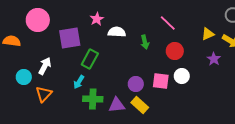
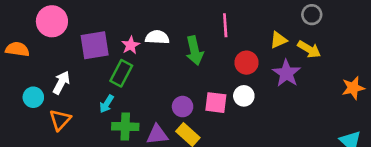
pink star: (97, 19) -> (131, 45), moved
pink line: (168, 23) -> (225, 25), turned 42
green arrow: (145, 42) -> (195, 51), size x1.5
red circle: (175, 51) -> (246, 63), moved
purple star: (214, 59) -> (286, 73), size x1.5

